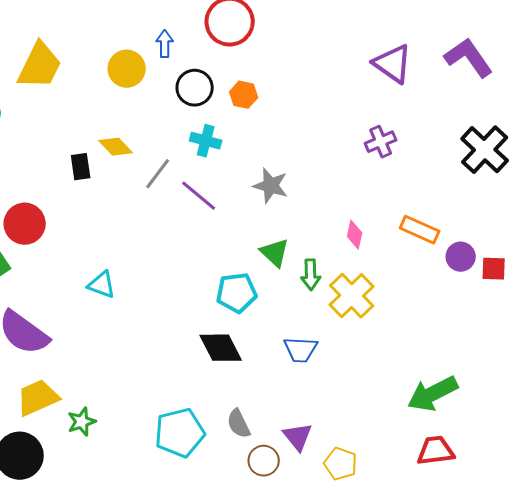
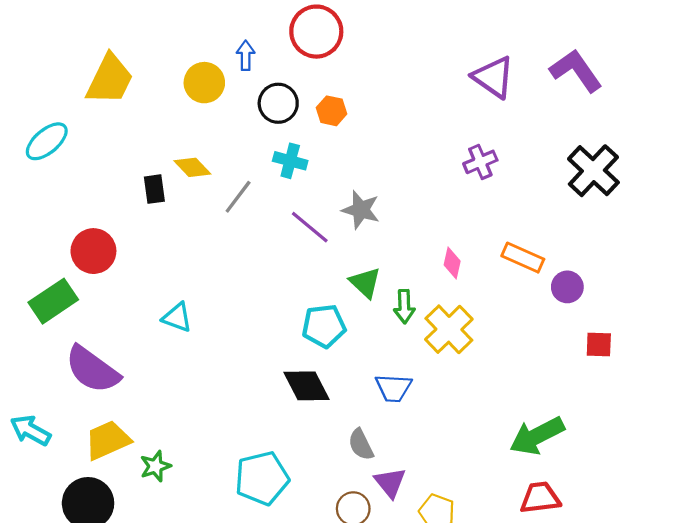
purple line: (199, 196) -> (310, 227), moved
red square: (494, 269) -> (599, 345), moved
gray semicircle: (239, 424) -> (361, 445), moved

